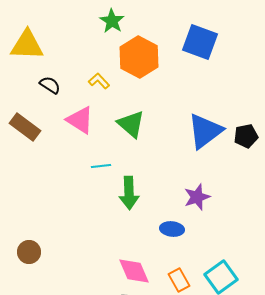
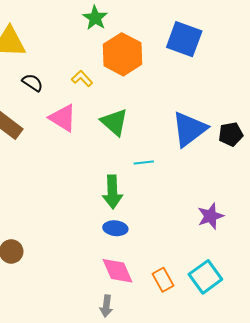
cyan line: (101, 166) -> (144, 162), moved
purple star: (197, 197) -> (210, 216), moved
blue ellipse: (172, 229) -> (115, 228), moved

